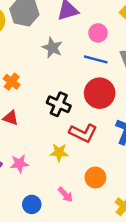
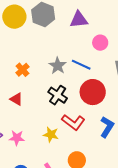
gray star: (52, 48) -> (58, 66), moved
blue line: (96, 59) -> (81, 65), moved

